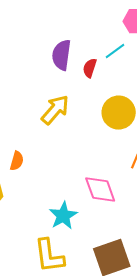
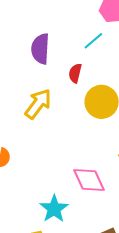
red semicircle: (90, 68) -> (75, 73), moved

